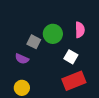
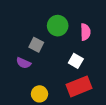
green circle: (53, 34) -> (58, 26), moved
yellow circle: (22, 88) -> (39, 94), moved

